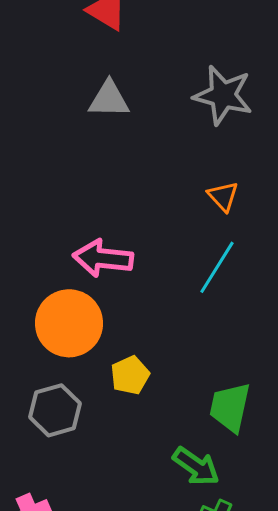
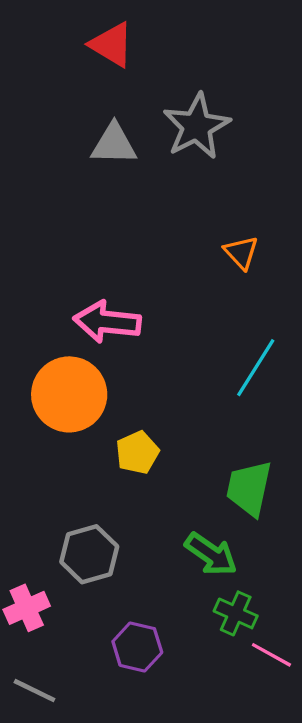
gray star: (223, 95) -> (197, 126), moved, turned 30
cyan line: (217, 267) -> (256, 368), moved
gray hexagon: (55, 410) -> (89, 554), moved

